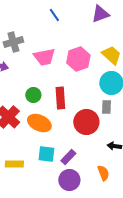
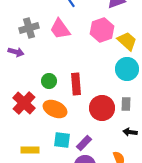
pink trapezoid: (44, 57) -> (60, 29), moved, turned 65
pink hexagon: (78, 59) -> (102, 30), moved
gray rectangle: (106, 107) -> (126, 104), moved

